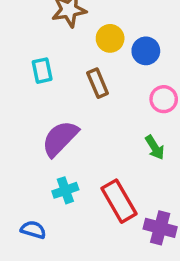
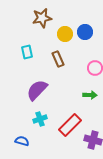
blue circle: (146, 51) -> (85, 32), moved
green arrow: (155, 147) -> (90, 95), turned -56
red rectangle: (119, 201) -> (70, 125), turned 75

